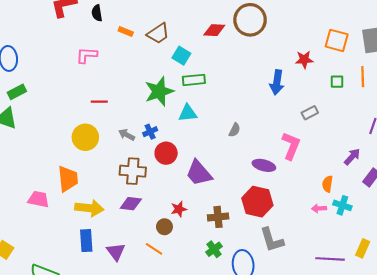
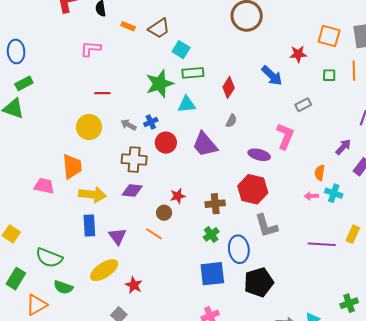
red diamond: (214, 30) -> (229, 87), moved, turned -60
blue arrow: (277, 82) -> (272, 76), turned -55
purple trapezoid: (199, 173) -> (205, 144), moved

